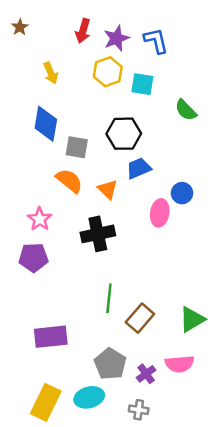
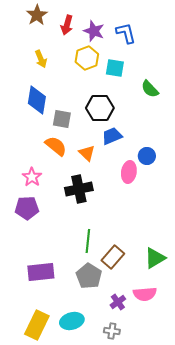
brown star: (20, 27) -> (37, 15), moved, size x1.5
purple star: (116, 38) -> (94, 31), turned -30
gray pentagon: (110, 364) -> (89, 276), moved

